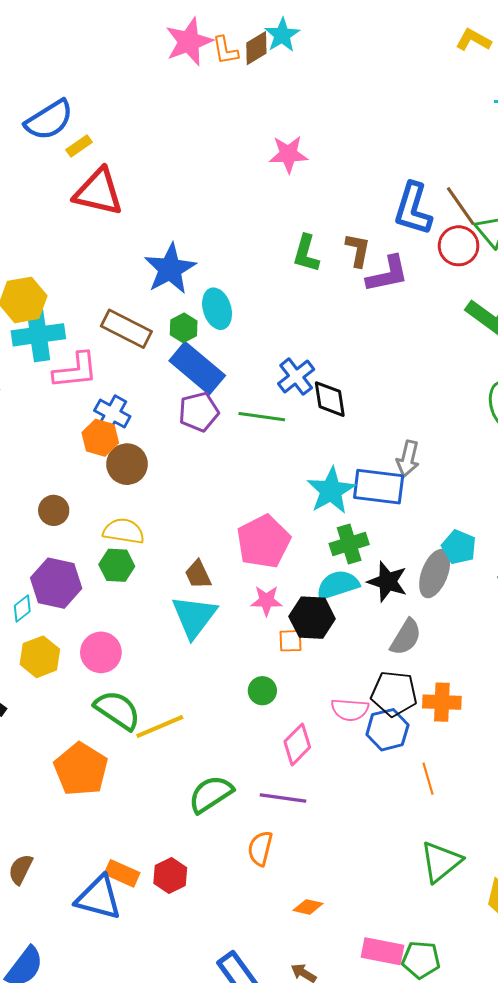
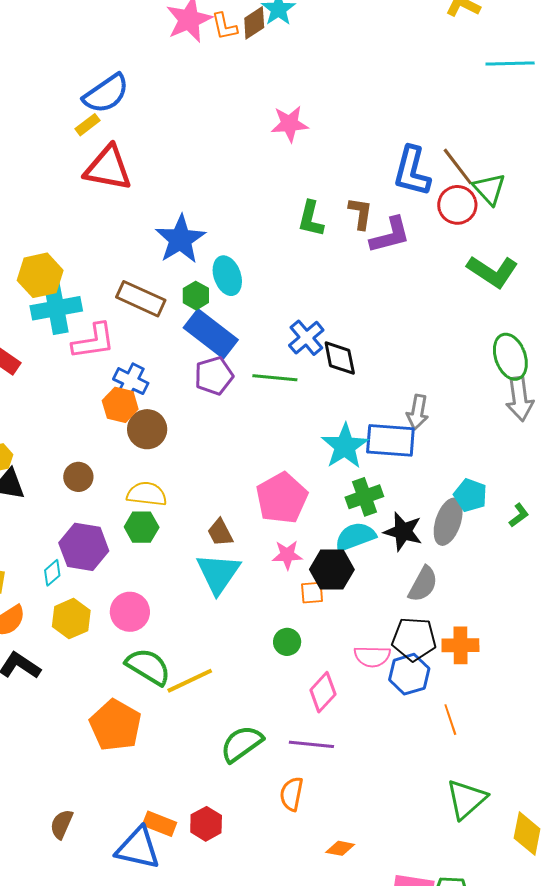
blue semicircle: (49, 120) -> (106, 94), moved

